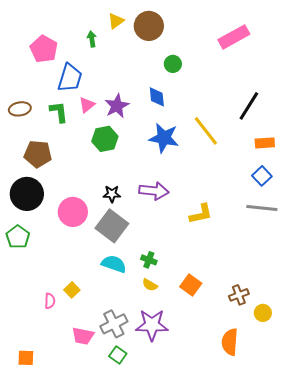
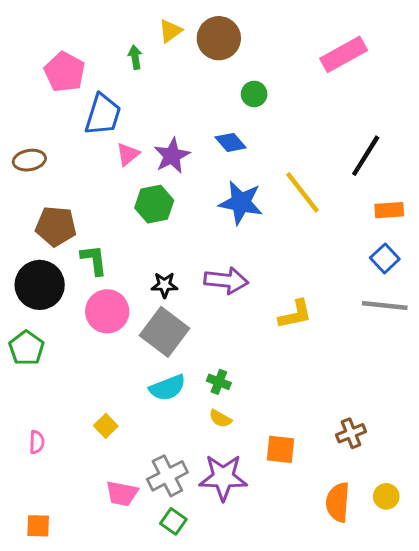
blue diamond: (157, 97) -> (231, 142), turned -35
green L-shape: (59, 112) -> (94, 260), moved
cyan semicircle: (114, 264) -> (167, 388), turned 140
orange square: (191, 285) -> (281, 449), moved, turned -30
pink semicircle: (50, 301) -> (37, 442), moved
yellow circle: (263, 313) -> (386, 496), moved

